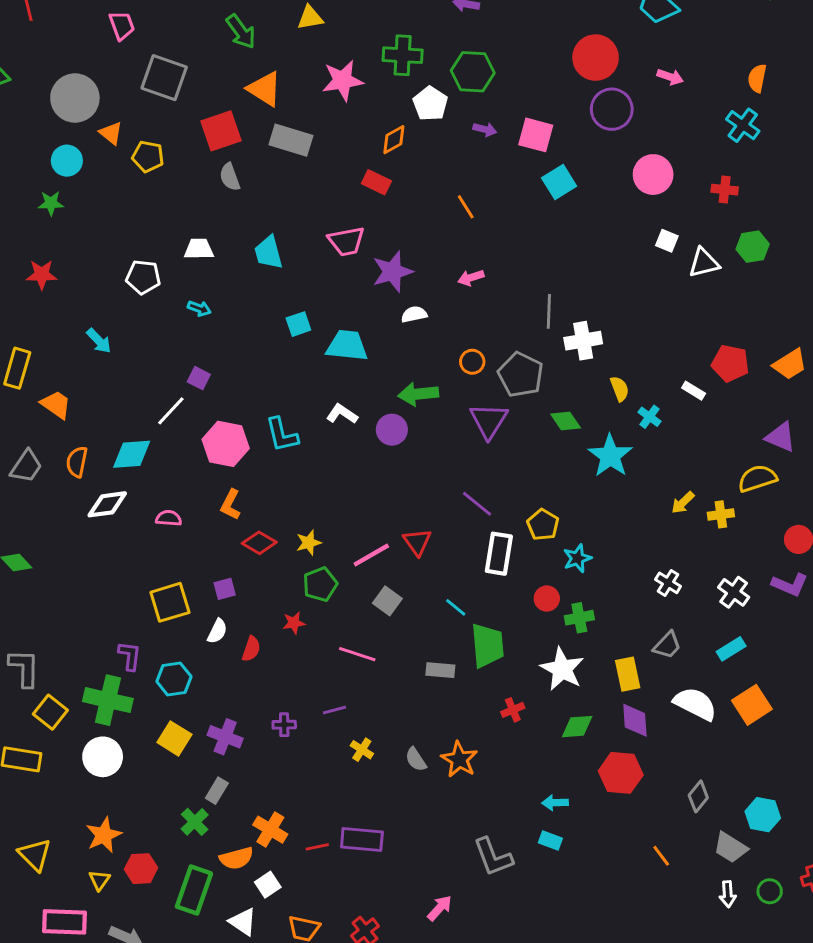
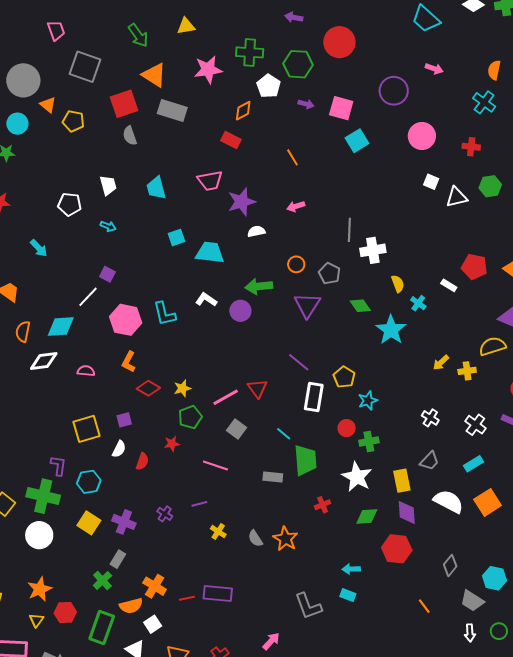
red circle: (596, 58) -> (339, 42), moved
white trapezoid: (199, 249) -> (108, 185), turned 75
gray pentagon: (521, 375) -> (329, 273), size x0.7
purple cross: (284, 725) -> (165, 514), turned 35

